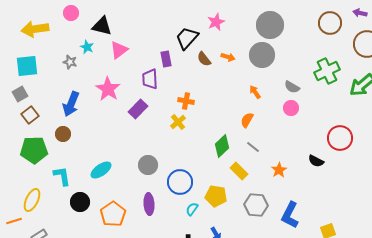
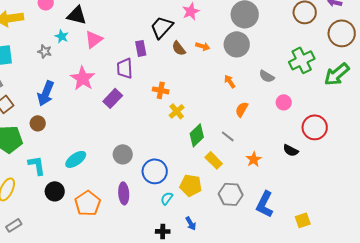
pink circle: (291, 108) -> (284, 102), moved
orange semicircle: (247, 120) -> (242, 109), moved
yellow cross: (178, 122) -> (177, 111), moved

